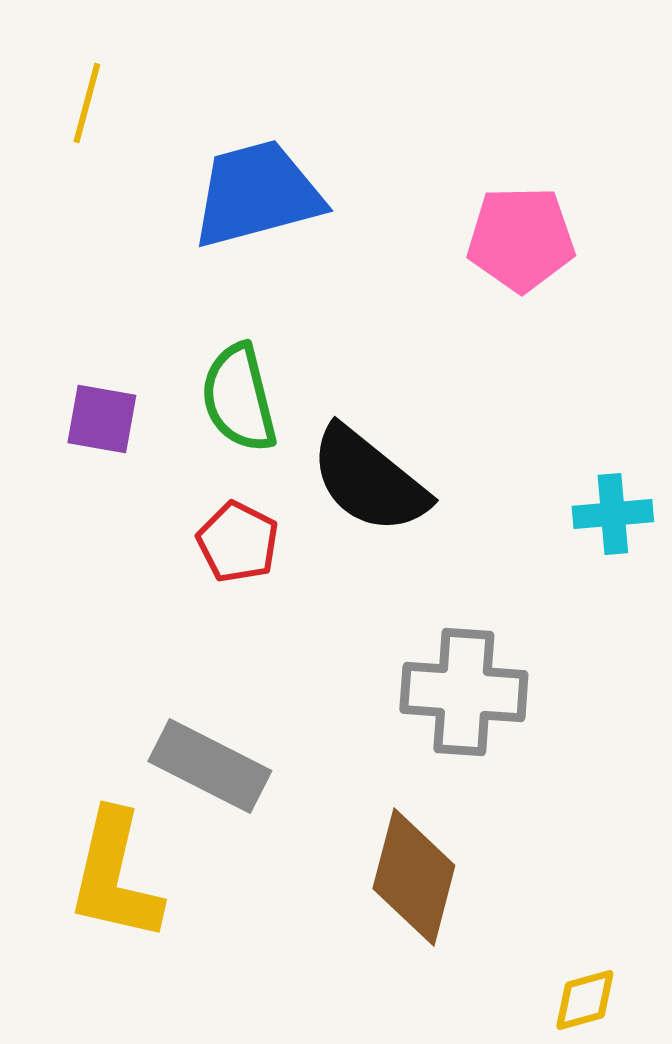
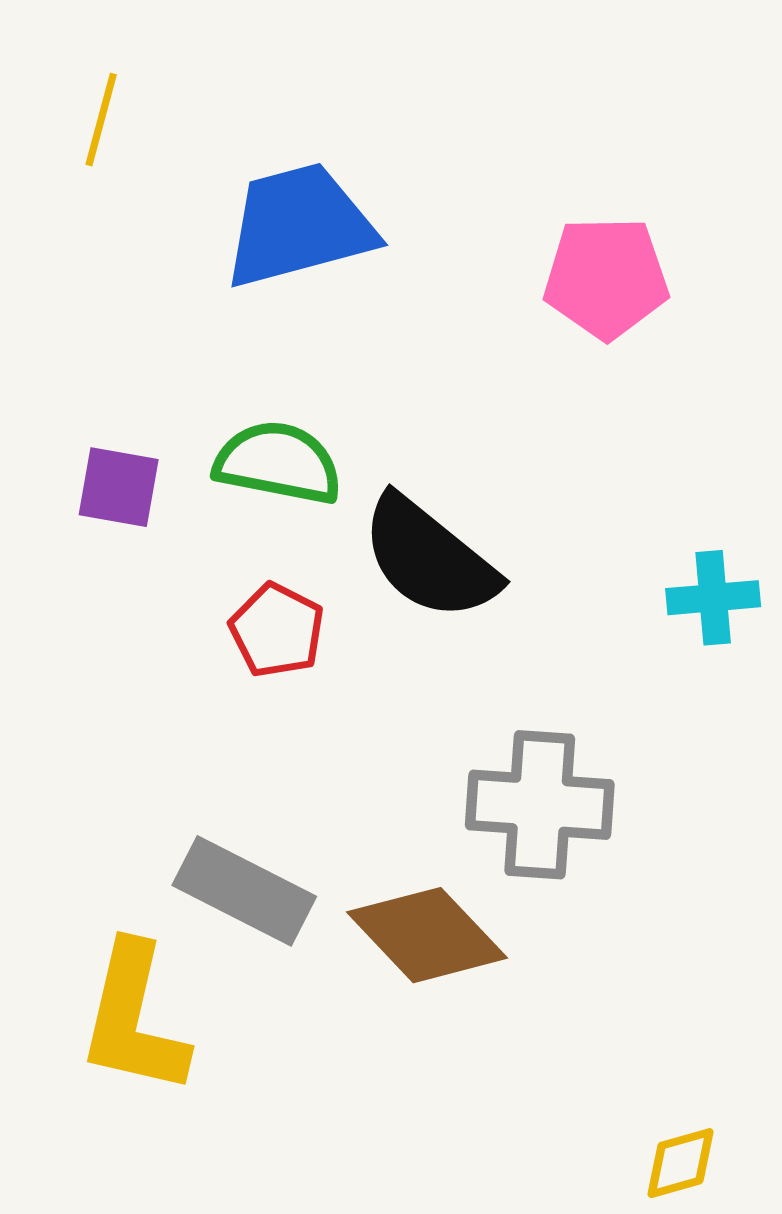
green semicircle: (239, 398) -> (278, 463), turned 115
brown diamond: (414, 877) -> (427, 935), moved, turned -58

